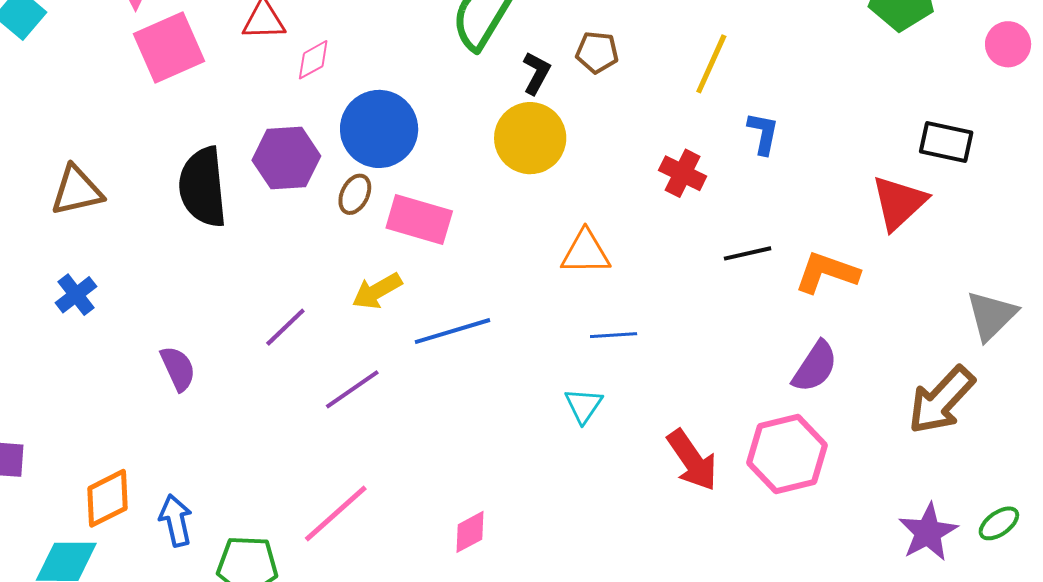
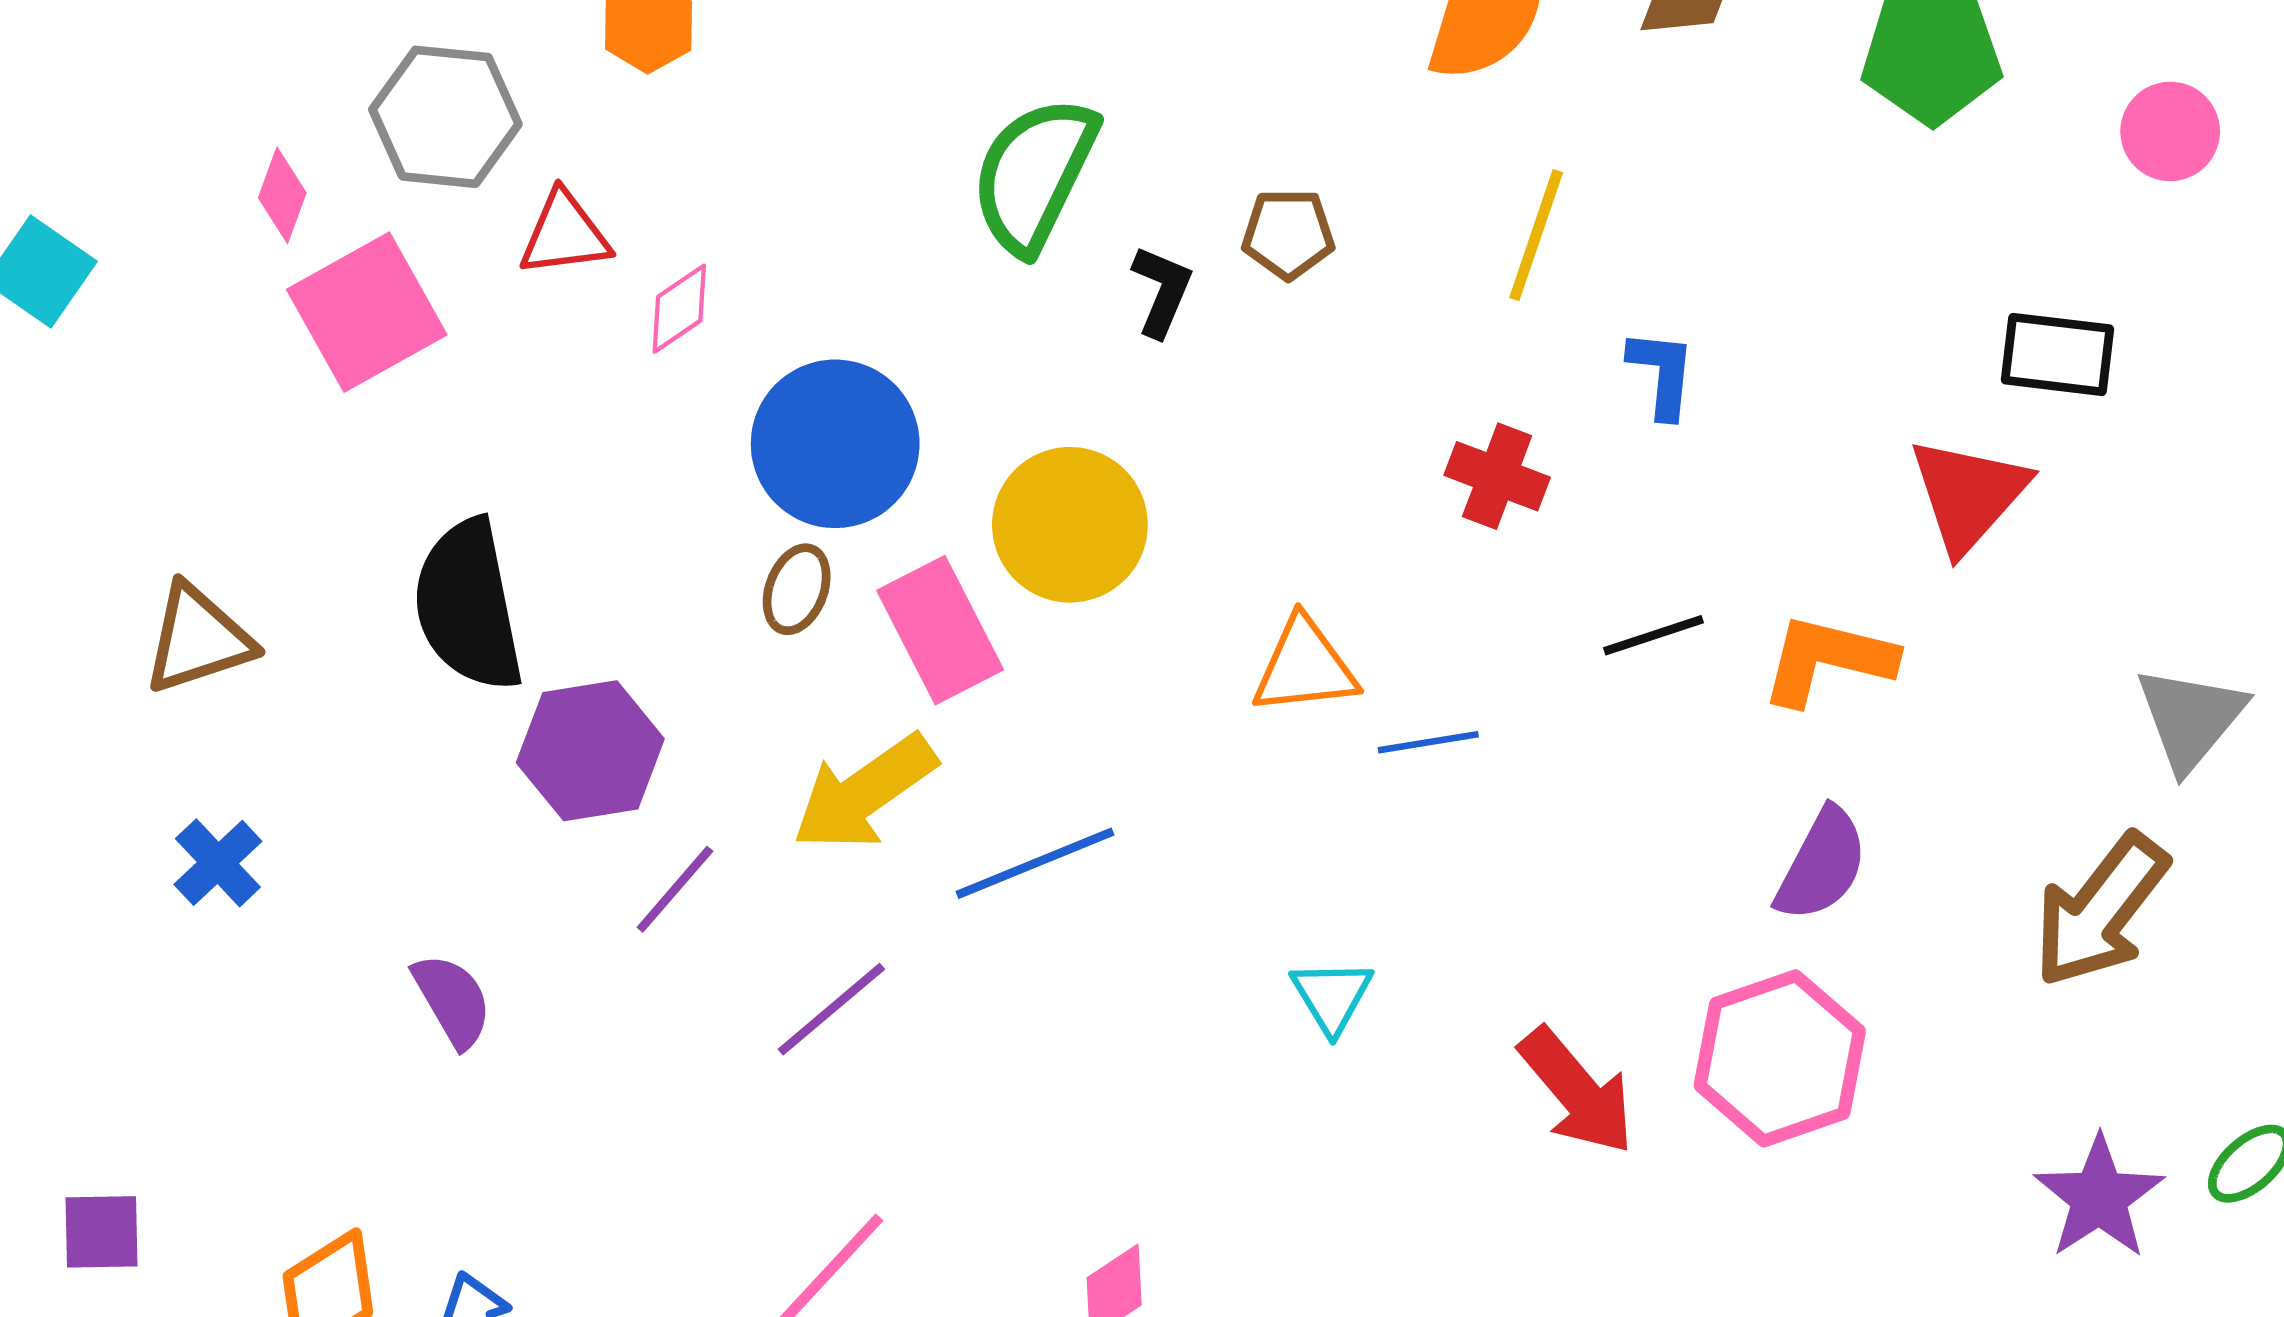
yellow circle: (530, 138) -> (1070, 525), moved
purple hexagon: (286, 158) -> (590, 751), moved
pink rectangle: (419, 219) -> (940, 630), turned 52
yellow arrow: (377, 291) -> (864, 793), size x1.4
blue line: (614, 335) -> (1428, 742), moved

